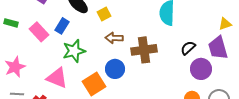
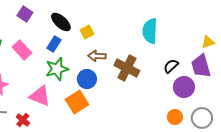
blue rectangle: (62, 26) -> (54, 44), moved
brown cross: (144, 50) -> (127, 68), turned 35
blue circle: (115, 69) -> (87, 79), moved

